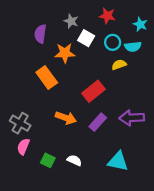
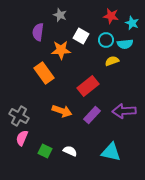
red star: (107, 16) -> (111, 16), moved
gray star: (71, 21) -> (60, 15), moved

